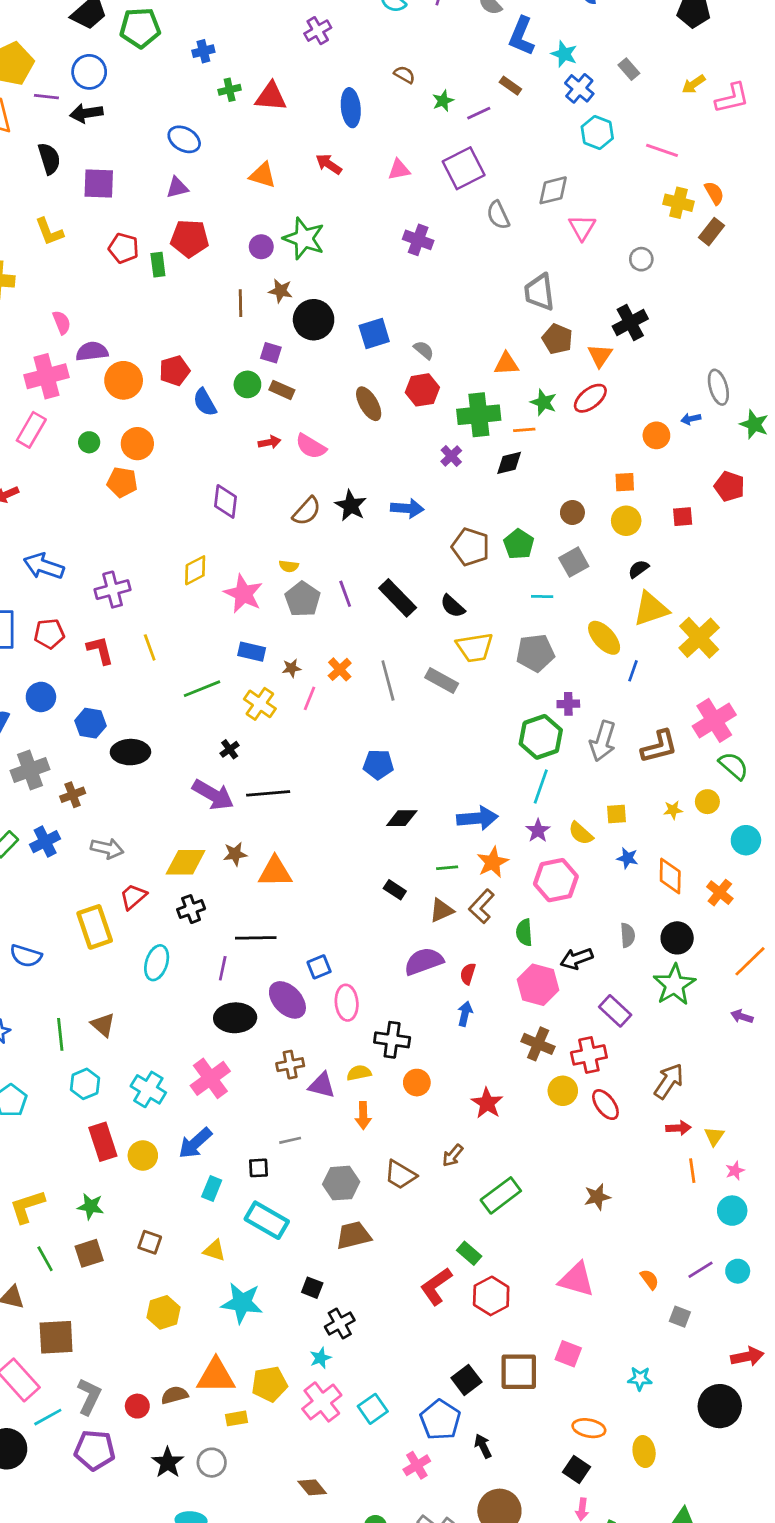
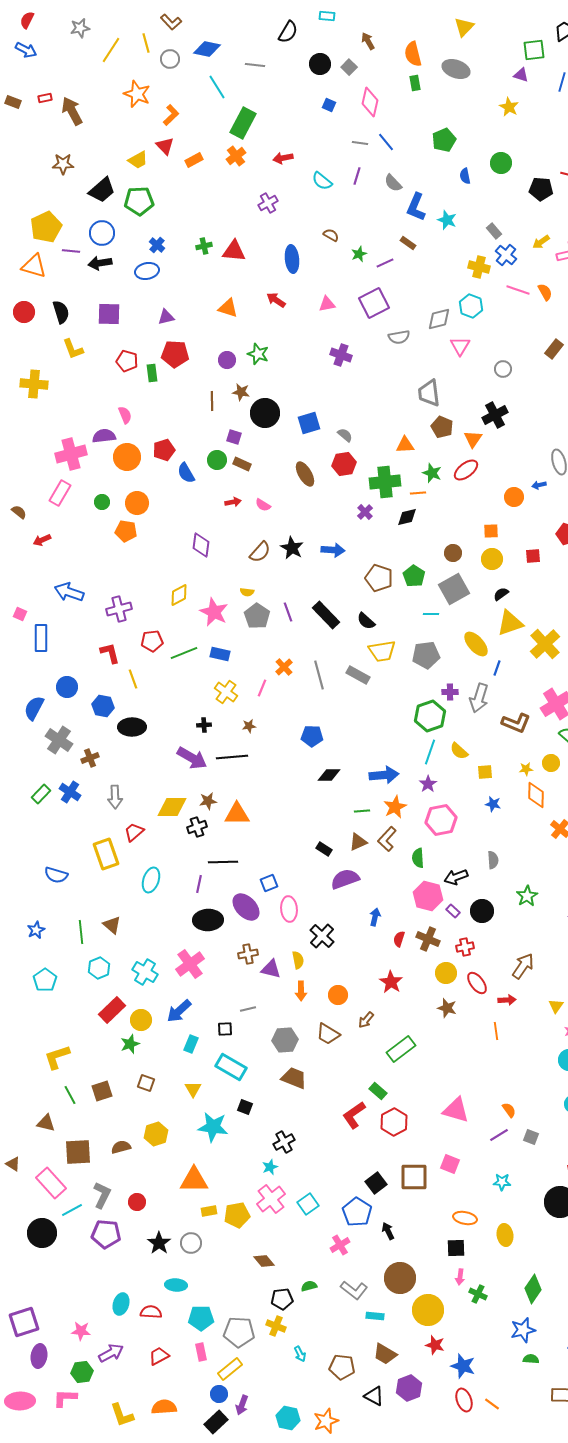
blue cross: (203, 51) -> (157, 245), moved, turned -35
blue cross: (579, 88) -> (506, 255), moved
cyan hexagon: (597, 132) -> (471, 306), moved
blue ellipse: (184, 139) -> (147, 271), moved, turned -40
black semicircle: (49, 159) -> (61, 312), moved
orange semicircle: (714, 193) -> (545, 292), moved
yellow cross: (678, 203) -> (479, 267), moved
gray semicircle: (498, 215) -> (399, 337), turned -75
green star: (304, 238) -> (258, 354), size x0.7
pink semicircle: (62, 322) -> (125, 415), moved
pink semicircle: (311, 446) -> (263, 505), size x0.7
gray square: (574, 562) -> (454, 589), size x1.4
red pentagon: (49, 634) -> (152, 641), moved
yellow line: (150, 647) -> (133, 679), moved
brown star: (292, 668) -> (249, 726), moved
green line: (202, 689) -> (184, 653), moved
gray arrow: (603, 741) -> (479, 698), moved
brown L-shape: (659, 747) -> (516, 723), turned 36
black cross: (230, 749) -> (204, 725), turned 32
gray cross: (30, 770) -> (59, 740), turned -36
yellow semicircle: (581, 833) -> (459, 751), moved
blue cross: (45, 842) -> (70, 792), turned -30
gray arrow: (107, 848) -> (115, 797), turned 75
orange diamond: (670, 876) -> (536, 795), moved
black rectangle: (395, 890) -> (324, 849), moved
black cross: (191, 909) -> (197, 827), moved
black circle: (677, 938) -> (482, 911), moved
red semicircle: (468, 974) -> (399, 939), moved
green star: (674, 985) -> (527, 896), size x0.7
purple rectangle: (615, 1011) -> (453, 911), moved, size x0.6
black cross: (392, 1040) -> (322, 936), turned 35
red cross: (589, 1055) -> (465, 947), size x0.7
yellow semicircle: (359, 1073) -> (298, 960), turned 90
orange circle: (417, 1083) -> (338, 995), moved
red arrow: (678, 1128) -> (507, 1000), moved
red rectangle: (103, 1142) -> (112, 1010), turned 64
orange line: (692, 1171) -> (496, 1031), moved
brown star: (597, 1197) -> (447, 1008), moved, turned 30
green star: (91, 1206) -> (130, 1044), moved, turned -30
brown trapezoid: (354, 1235) -> (294, 1078), turned 36
yellow triangle: (214, 1251) -> (193, 1089), turned 42
purple line: (700, 1270) -> (499, 1135), moved
black square: (312, 1288) -> (245, 1107), moved
yellow pentagon: (270, 1384) -> (237, 1215), moved
brown semicircle: (175, 1395) -> (121, 1147), moved
black square: (577, 1469) -> (456, 1248), turned -36

